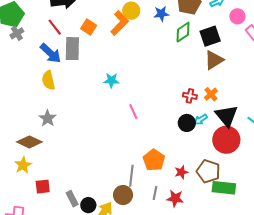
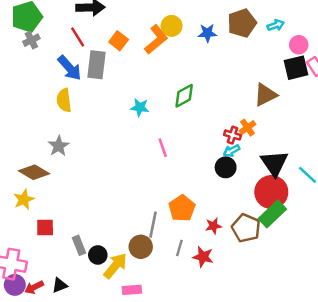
green diamond: (183, 32) -> (184, 96), moved
black square: (210, 36) -> (296, 68), moved
orange cross: (211, 94) -> (247, 128), moved
cyan arrow: (201, 120) -> (232, 151), moved
green rectangle: (224, 188) -> (272, 214), moved, turned -55

